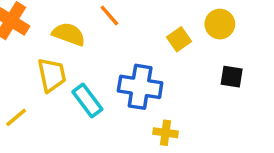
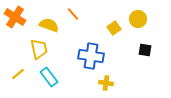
cyan rectangle: (87, 100) -> (49, 77), moved

